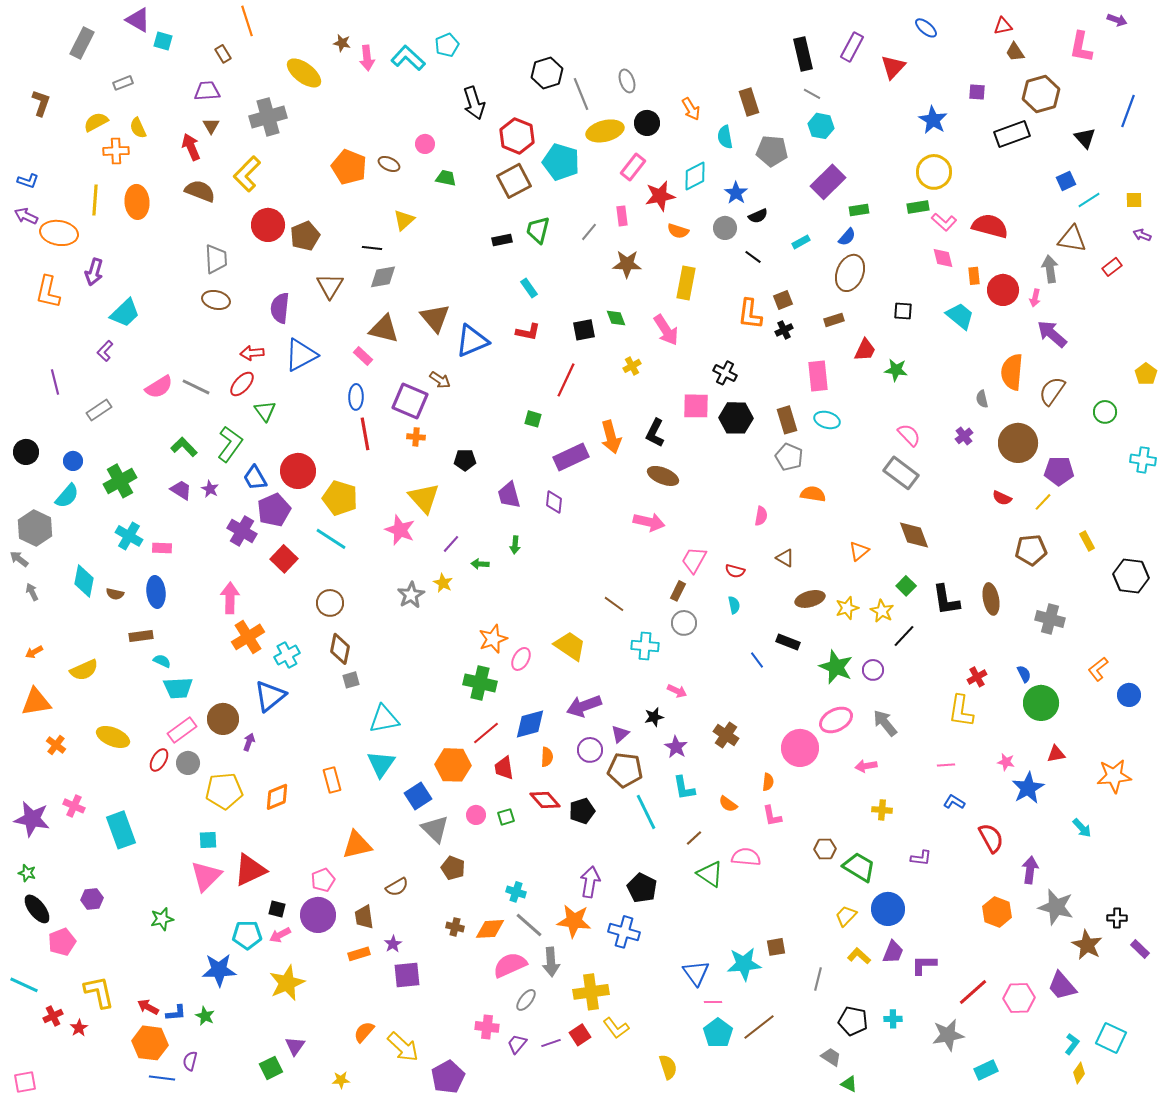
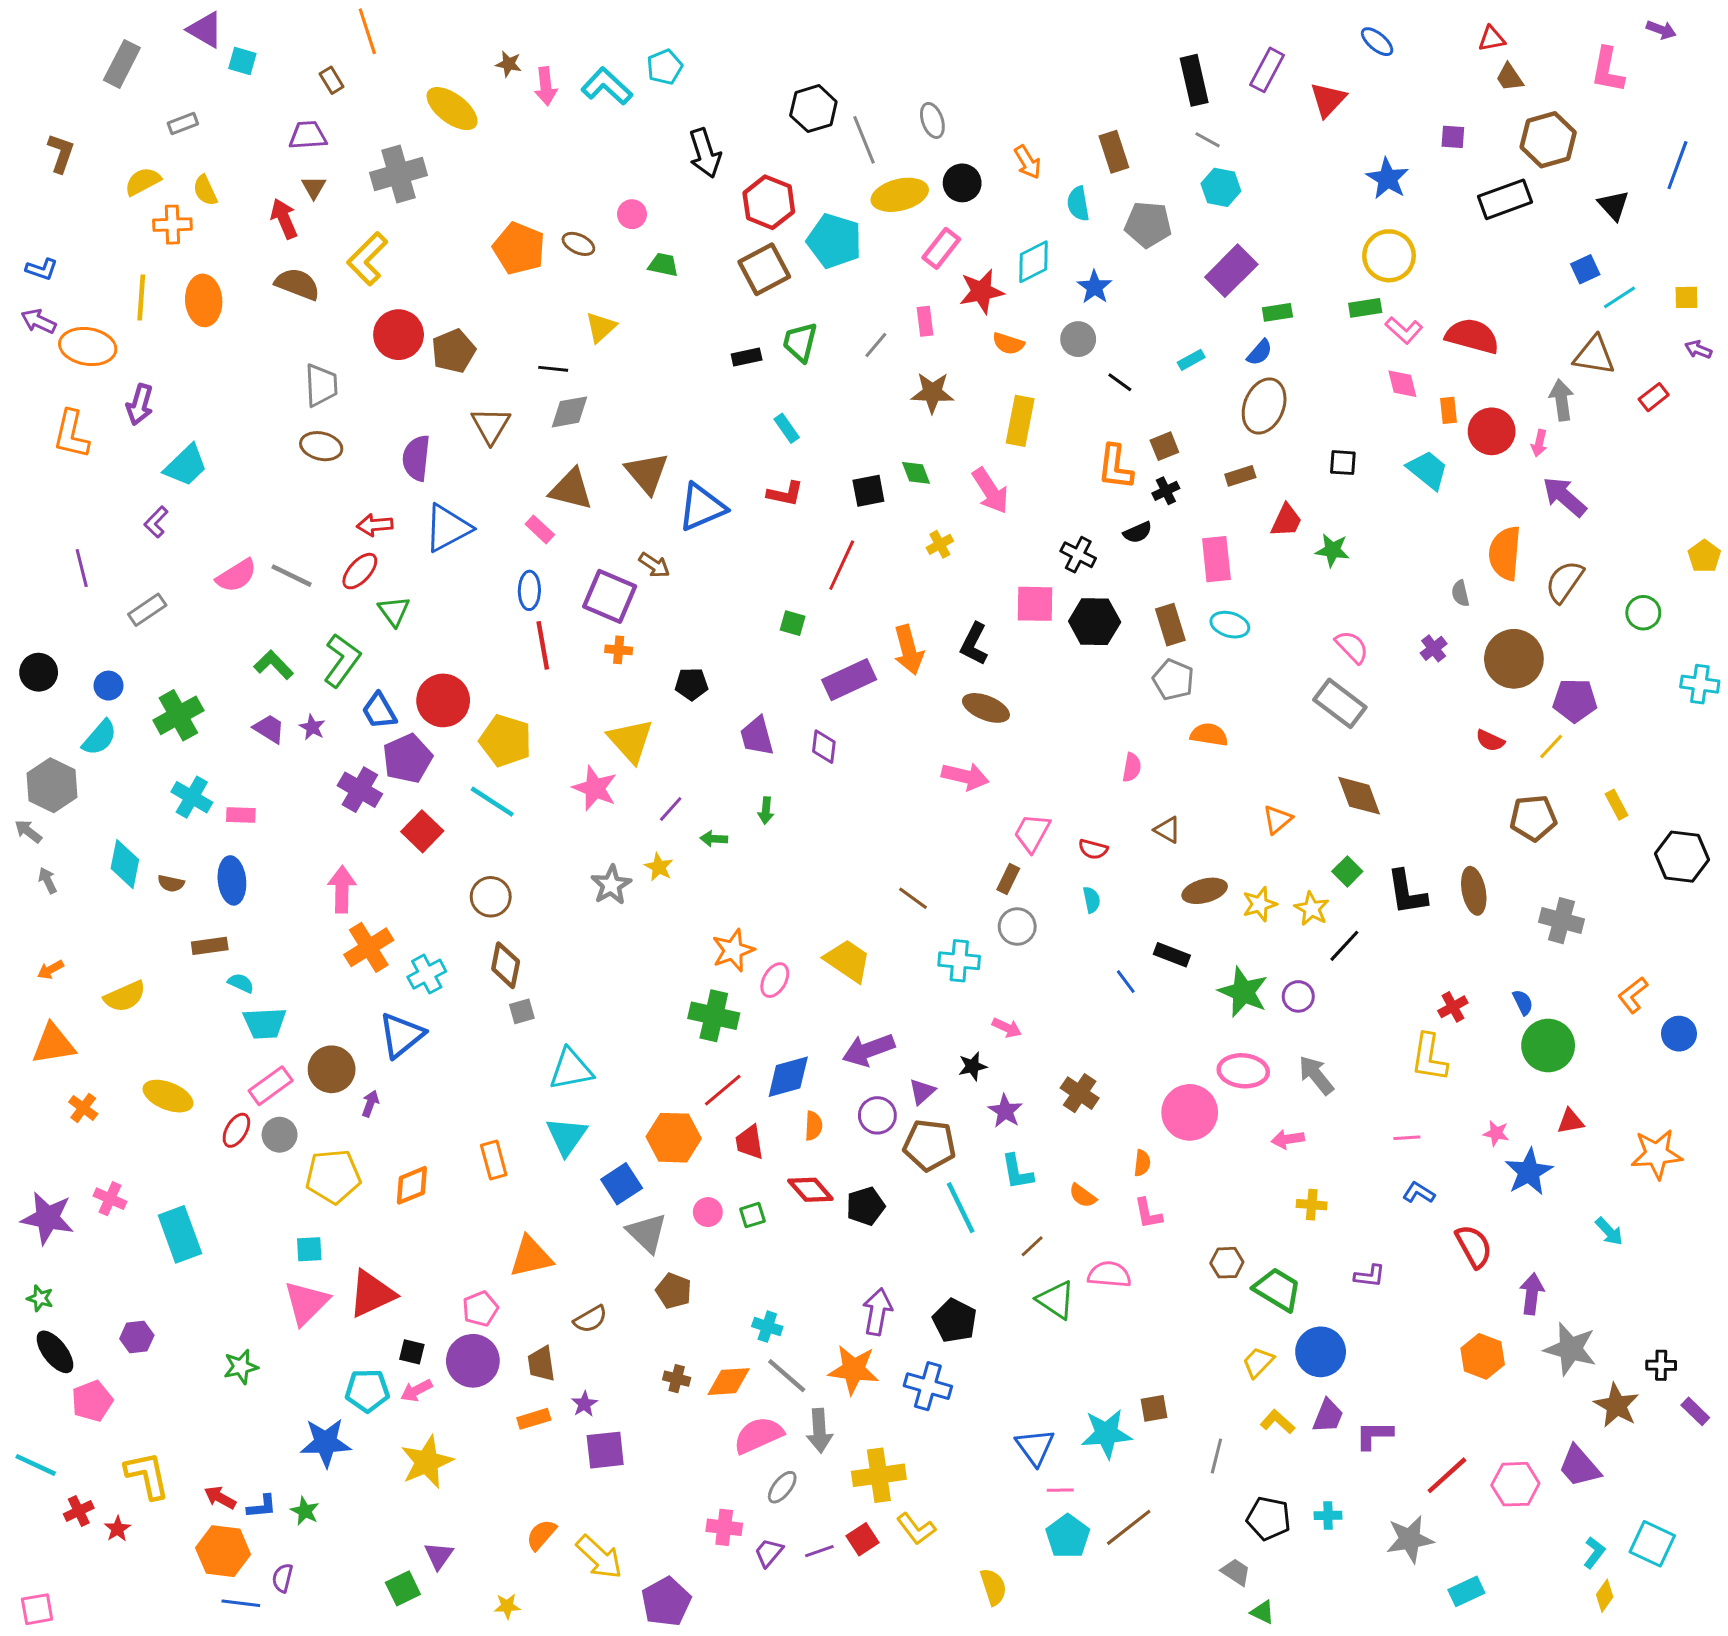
black semicircle: (758, 216) -> (1138, 532), moved
pink ellipse: (836, 720) -> (1243, 1071), turned 32

